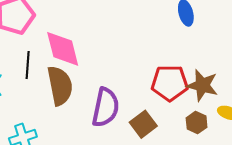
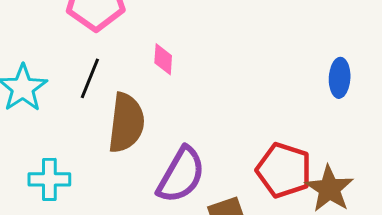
pink diamond: (63, 49) -> (163, 59), moved, size x0.5

